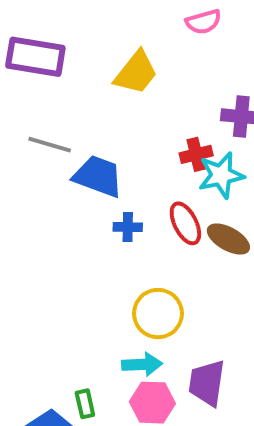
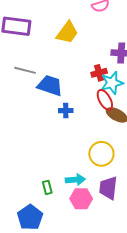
red ellipse: (185, 223) -> (105, 100), moved
yellow circle: (158, 314) -> (101, 154), moved
green rectangle: (85, 404) -> (47, 187), moved

